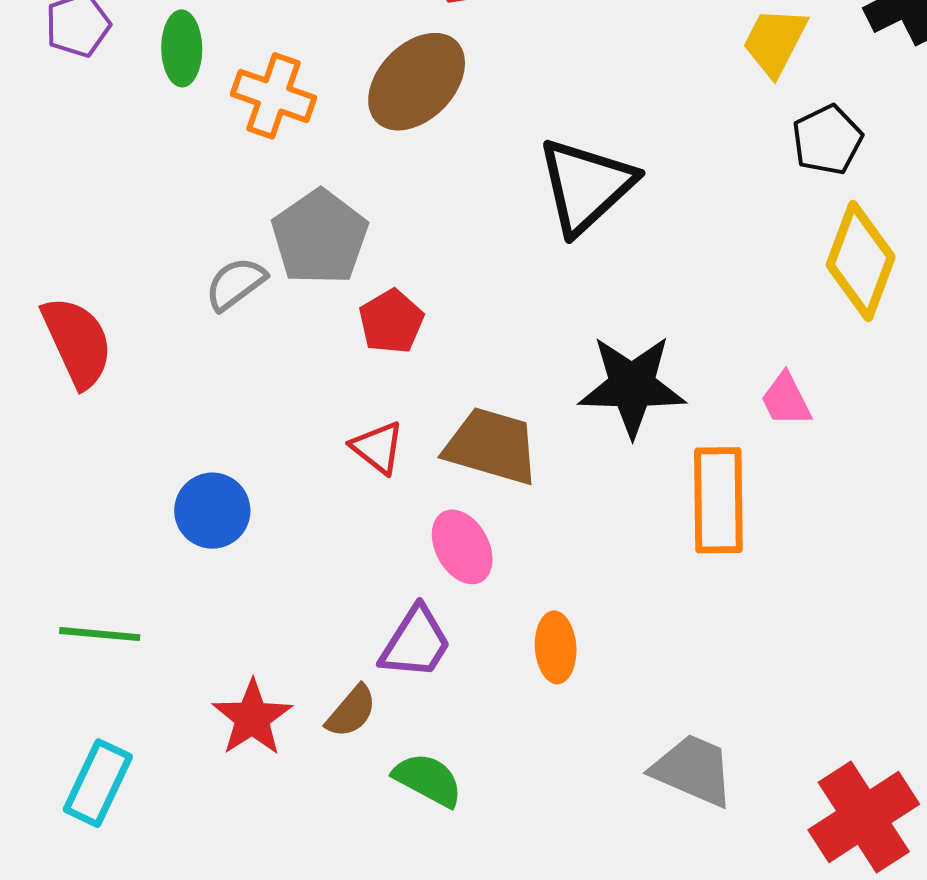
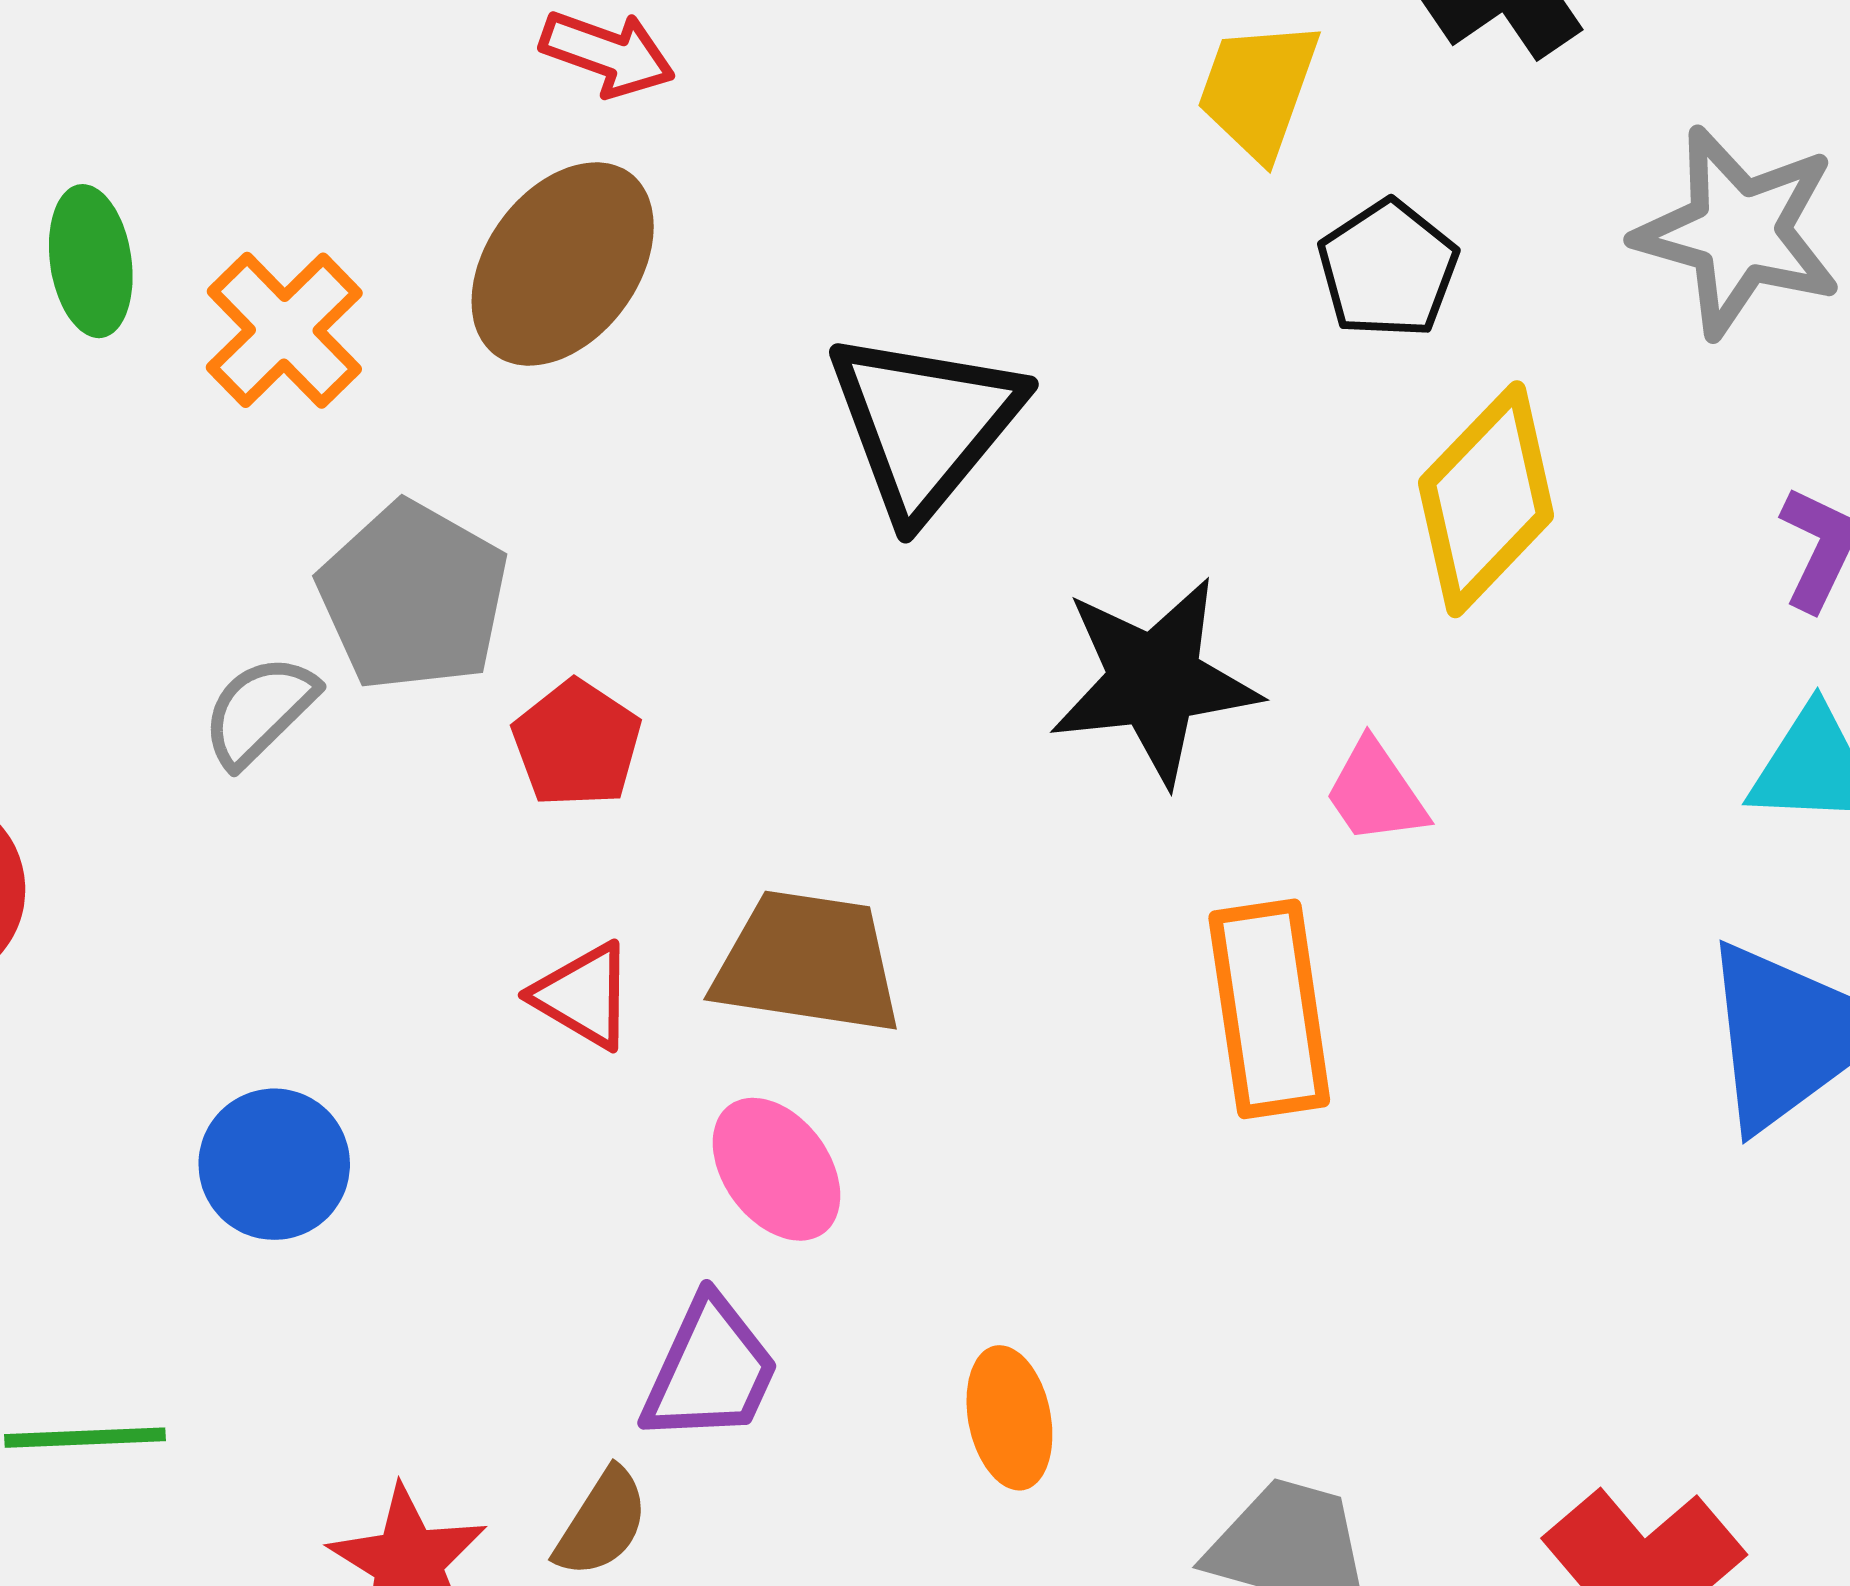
orange cross: (273, 96) -> (284, 330), turned 34
yellow diamond: (861, 261) -> (1486, 499), turned 31
black star: (632, 386) -> (1154, 681), moved
orange ellipse: (556, 647) -> (1009, 1418), moved

